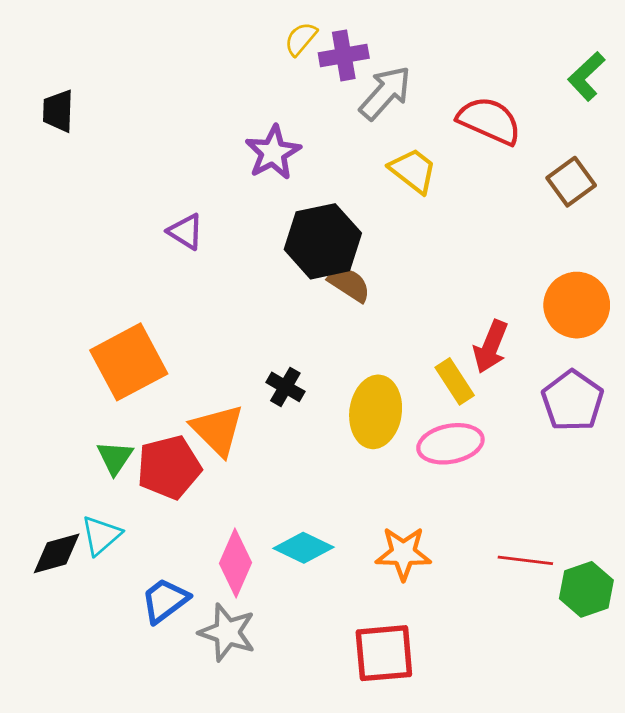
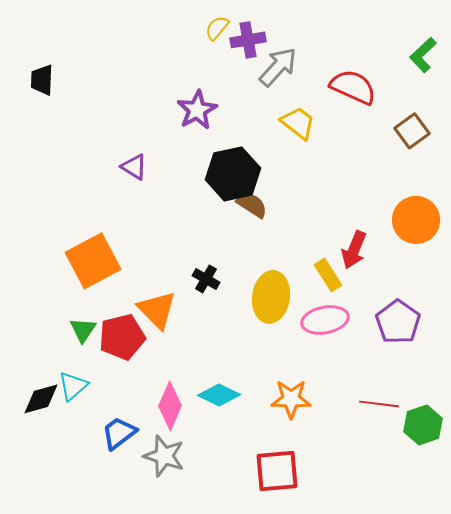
purple pentagon: (573, 401) -> (398, 322), moved

